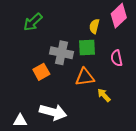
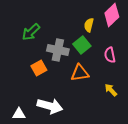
green arrow: (33, 22) -> (31, 32), moved
green square: (87, 47) -> (82, 45), turned -36
yellow arrow: (104, 95) -> (111, 90), moved

